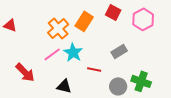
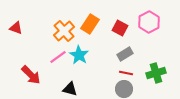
red square: (113, 12) -> (120, 28), moved
red line: (94, 69) -> (126, 73), moved
green cross: (141, 81) -> (156, 73), moved, turned -36

